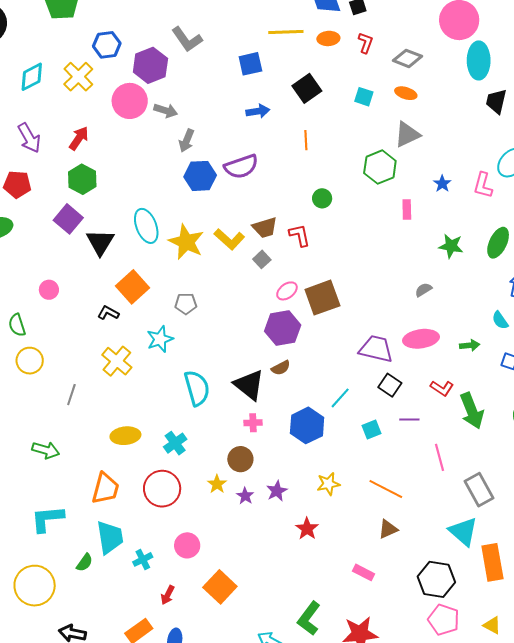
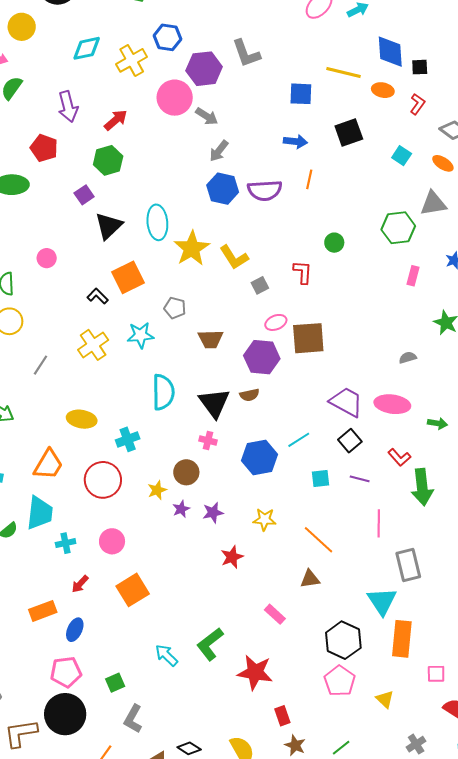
orange line: (306, 140) -> (309, 179), moved
purple square: (68, 219) -> (84, 195), size x0.7
brown trapezoid: (265, 228) -> (211, 339), moved

